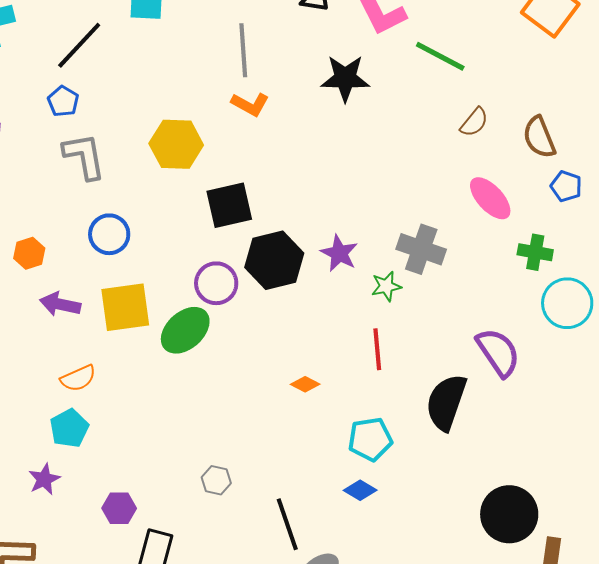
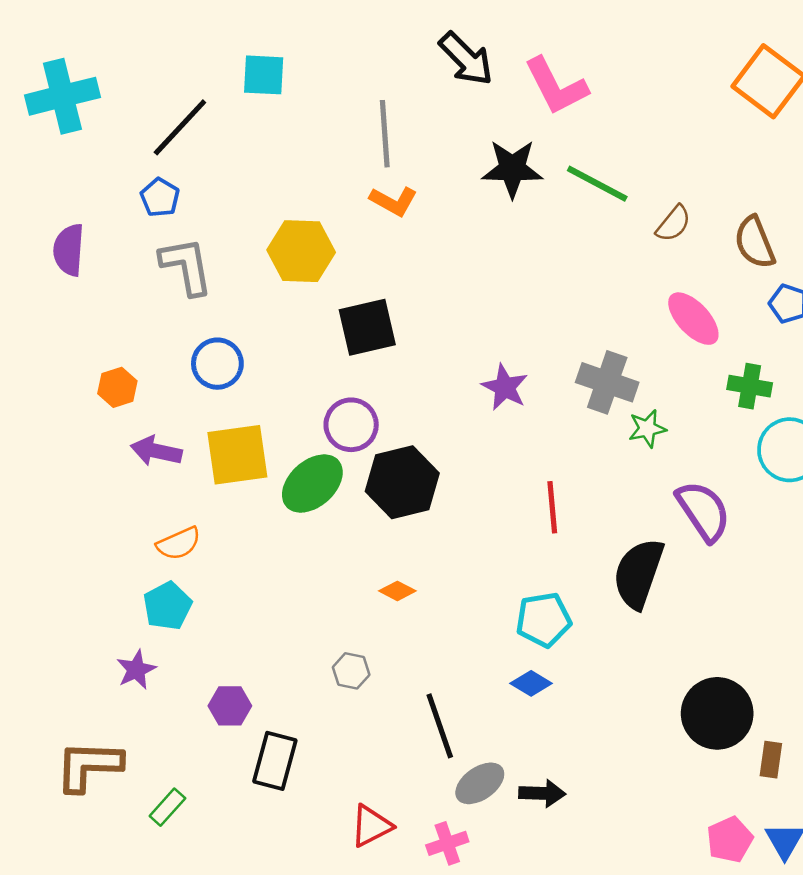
green line: (440, 56) -> (597, 184), moved
black hexagon: (274, 260) -> (402, 482), moved
green star: (386, 286) -> (647, 429), moved
orange diamond: (305, 384) -> (397, 591), moved

